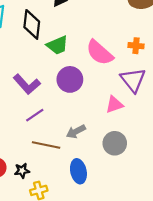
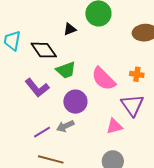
black diamond: (32, 24) -> (44, 50), turned -44
purple L-shape: (27, 84) -> (37, 88), moved
gray arrow: (76, 131) -> (65, 126), moved

